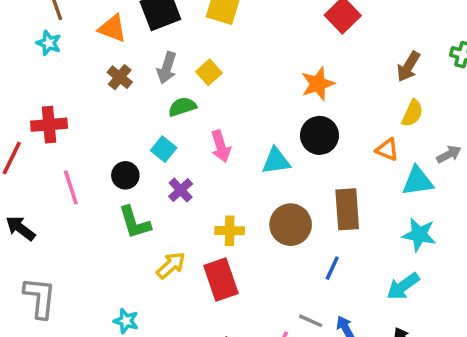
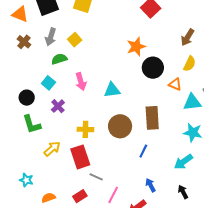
black circle: (319, 135) -> (153, 68), moved
gray line: (311, 321) -> (96, 177), moved

